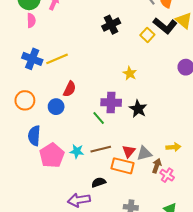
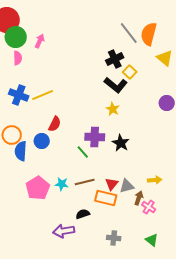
black cross: (111, 25) -> (115, 59), moved
black L-shape: (165, 26) -> (116, 85), moved
blue semicircle: (34, 136) -> (21, 151), moved

